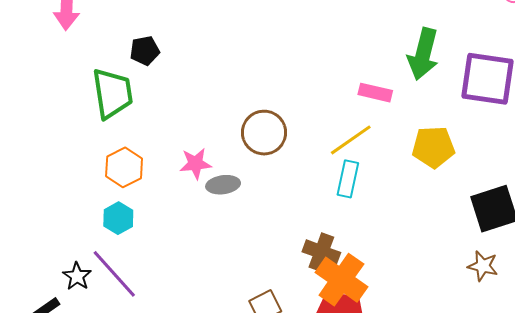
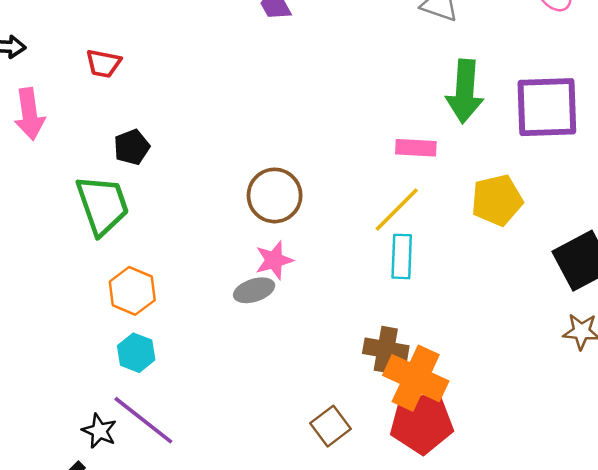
brown circle: (264, 133) -> (275, 195), moved
pink star: (196, 164) -> (274, 260), moved

